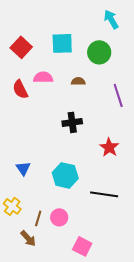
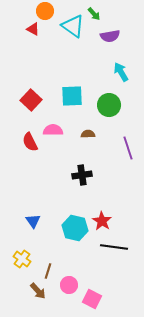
red star: (109, 147) -> (102, 221), moved
pink circle: (59, 217) -> (69, 285), moved

